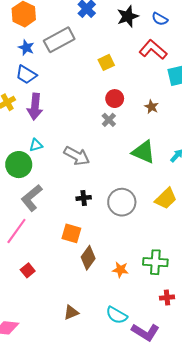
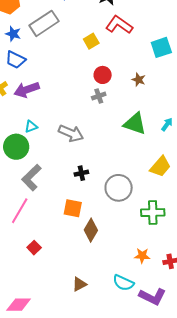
red L-shape: (153, 50) -> (119, 25), moved
purple arrow: (35, 107) -> (27, 90), turned 70
gray cross: (109, 120) -> (99, 96), turned 32
gray circle: (122, 202) -> (119, 188), moved
green cross: (155, 262) -> (153, 213), moved
orange star: (120, 270) -> (142, 256), moved

